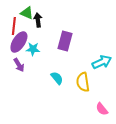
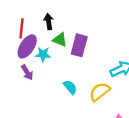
green triangle: (27, 13) -> (60, 40), moved
yellow semicircle: (83, 82) -> (100, 92), turned 60

